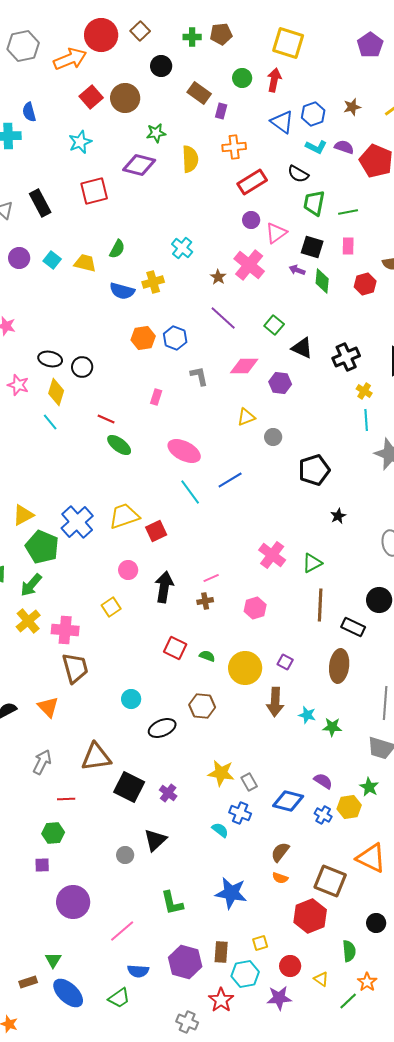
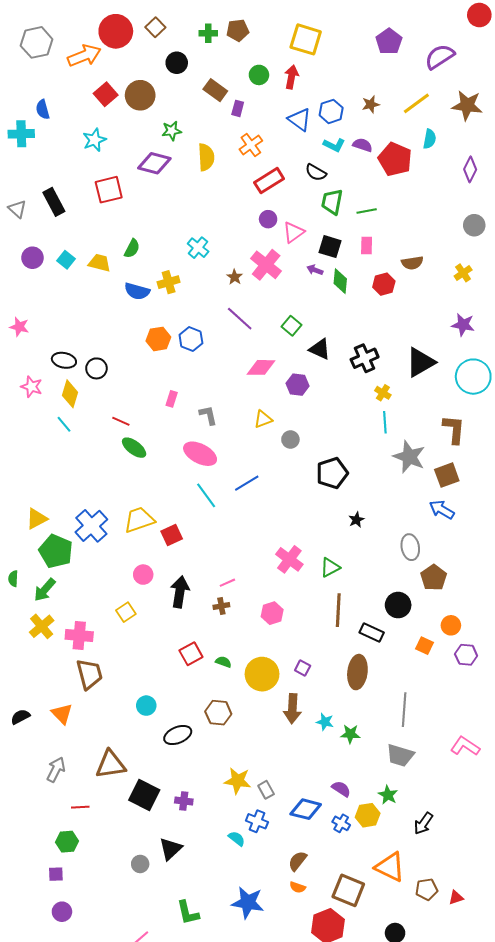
orange cross: (234, 147) -> (251, 145), turned -30
gray L-shape: (199, 376) -> (208, 415), moved
red square: (175, 648) -> (191, 654), turned 35
purple cross: (168, 793) -> (184, 801), turned -30
purple circle: (73, 902) -> (62, 912), moved, size x0.6

